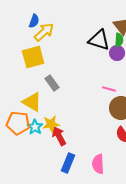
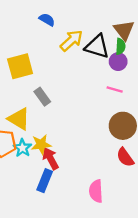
blue semicircle: (34, 21) -> (47, 20), moved, turned -80
yellow arrow: (44, 32) -> (71, 41), moved
pink line: (109, 89) -> (115, 90), moved
blue rectangle: (68, 163) -> (45, 181), moved

